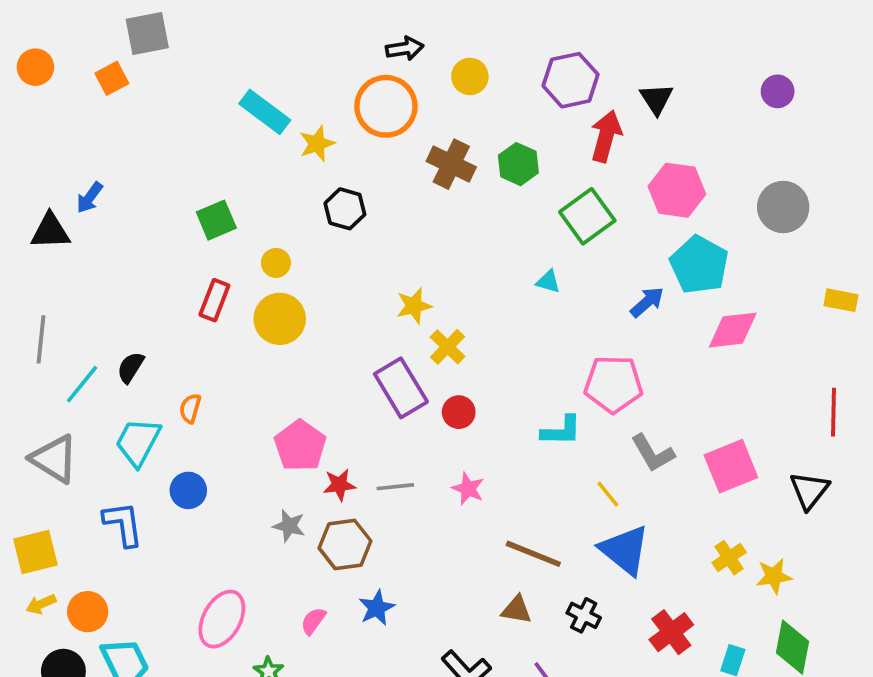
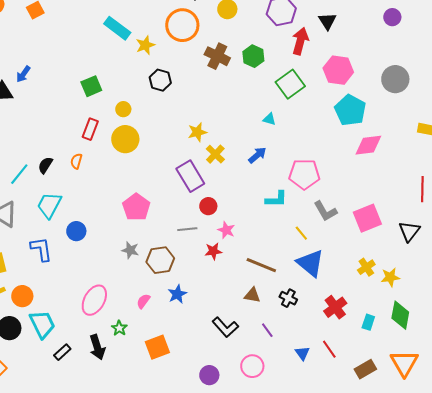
blue arrow: (647, 302) -> (257, 155), moved
orange semicircle: (190, 408) -> (76, 161), moved
red circle: (459, 412) -> (208, 206), moved
red star: (339, 485) -> (213, 251), moved

